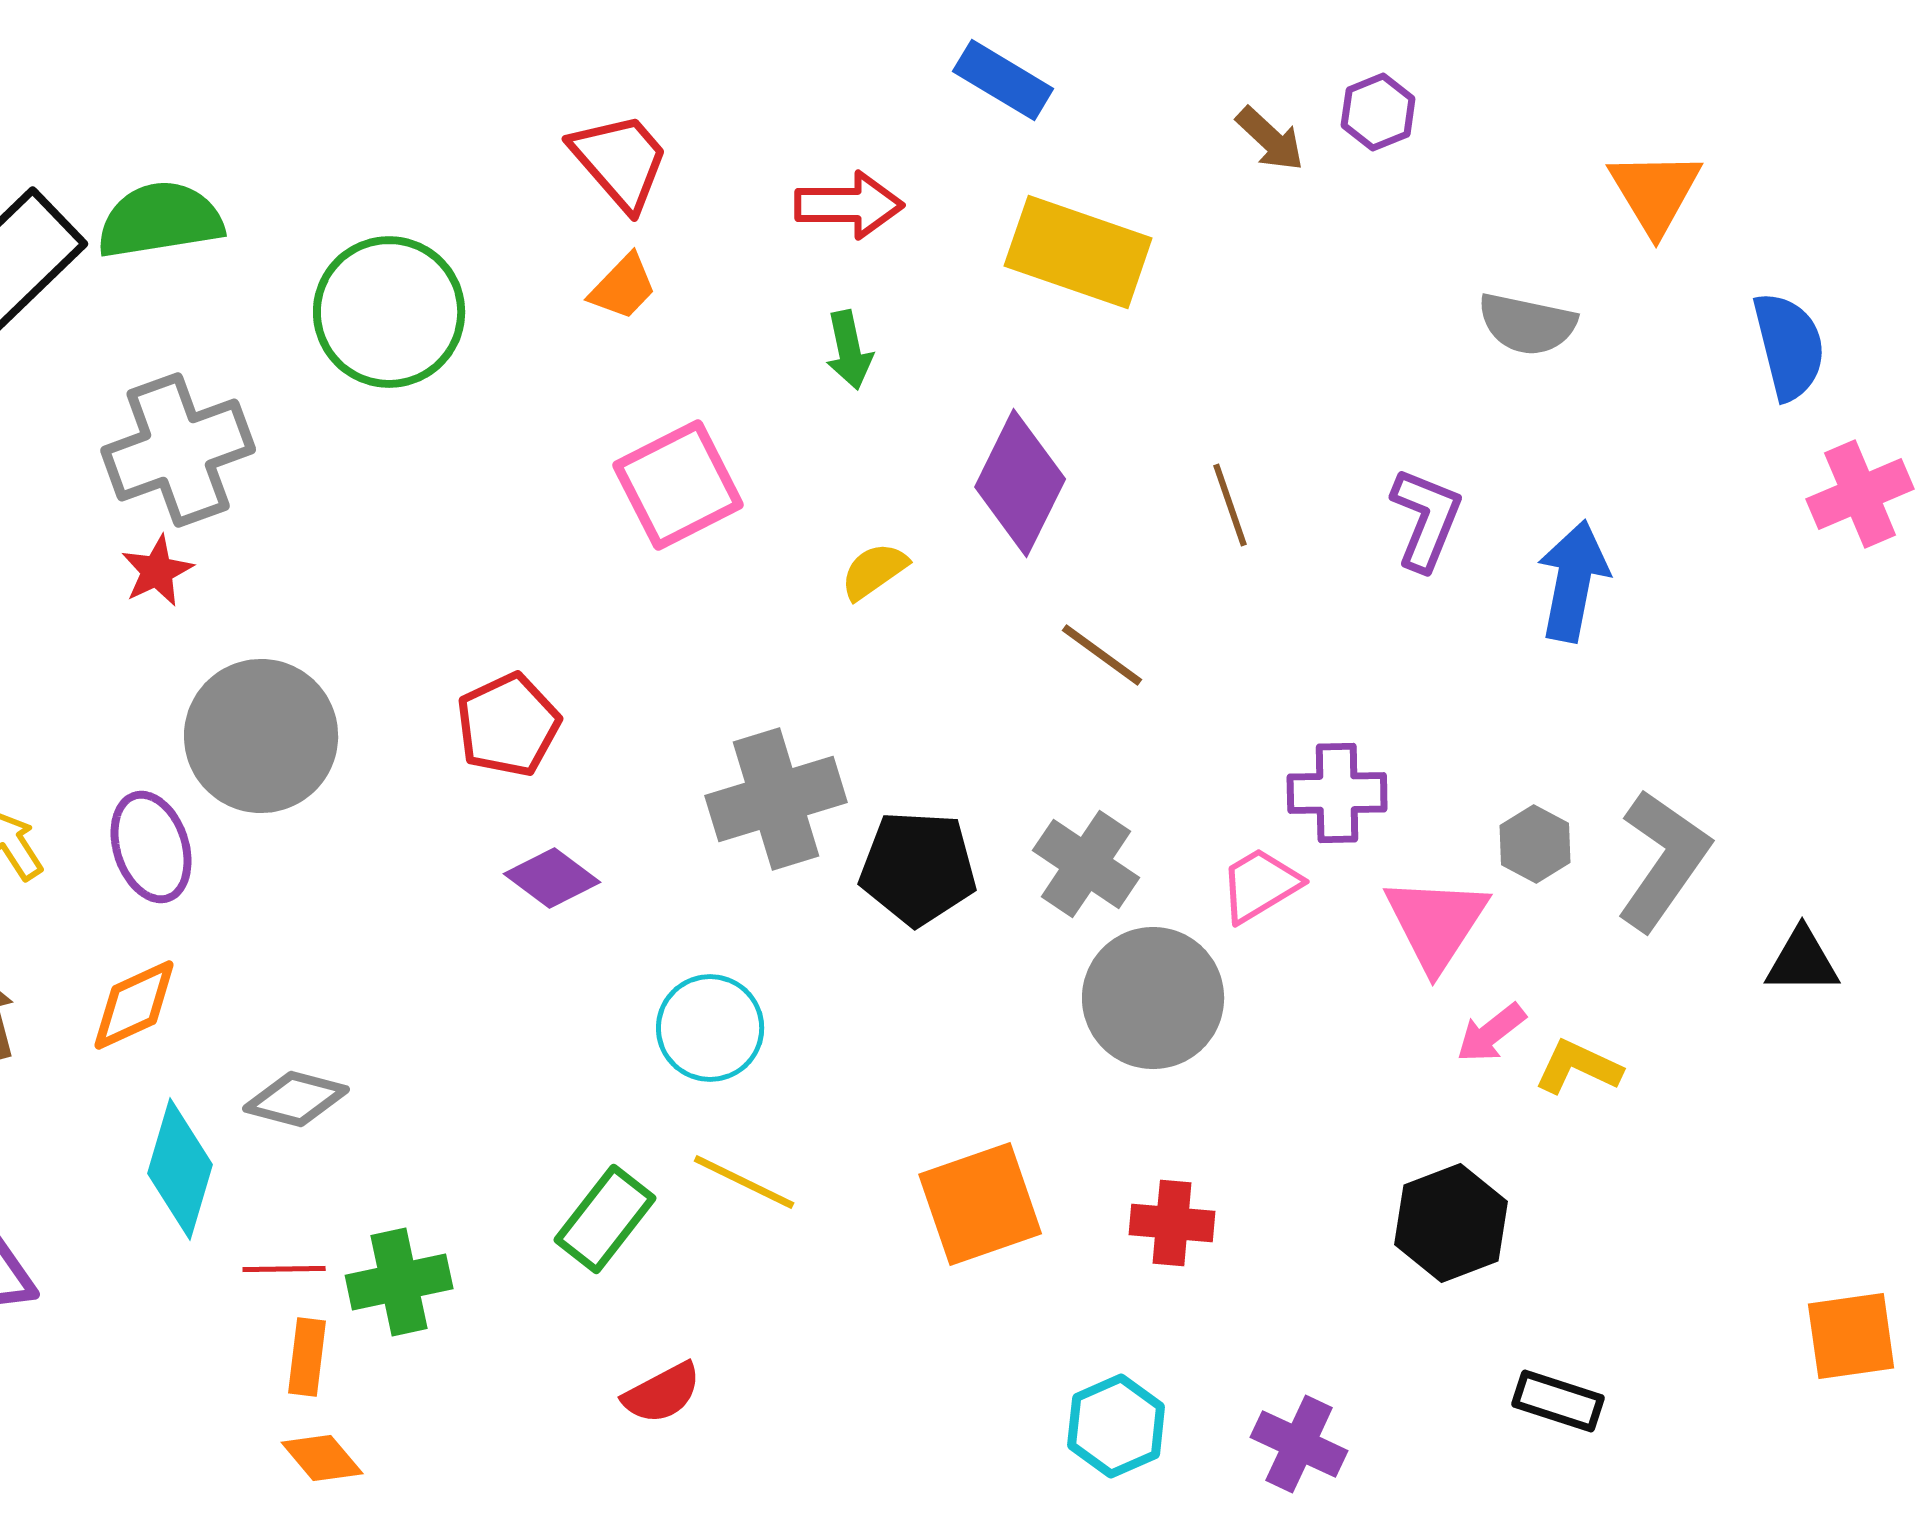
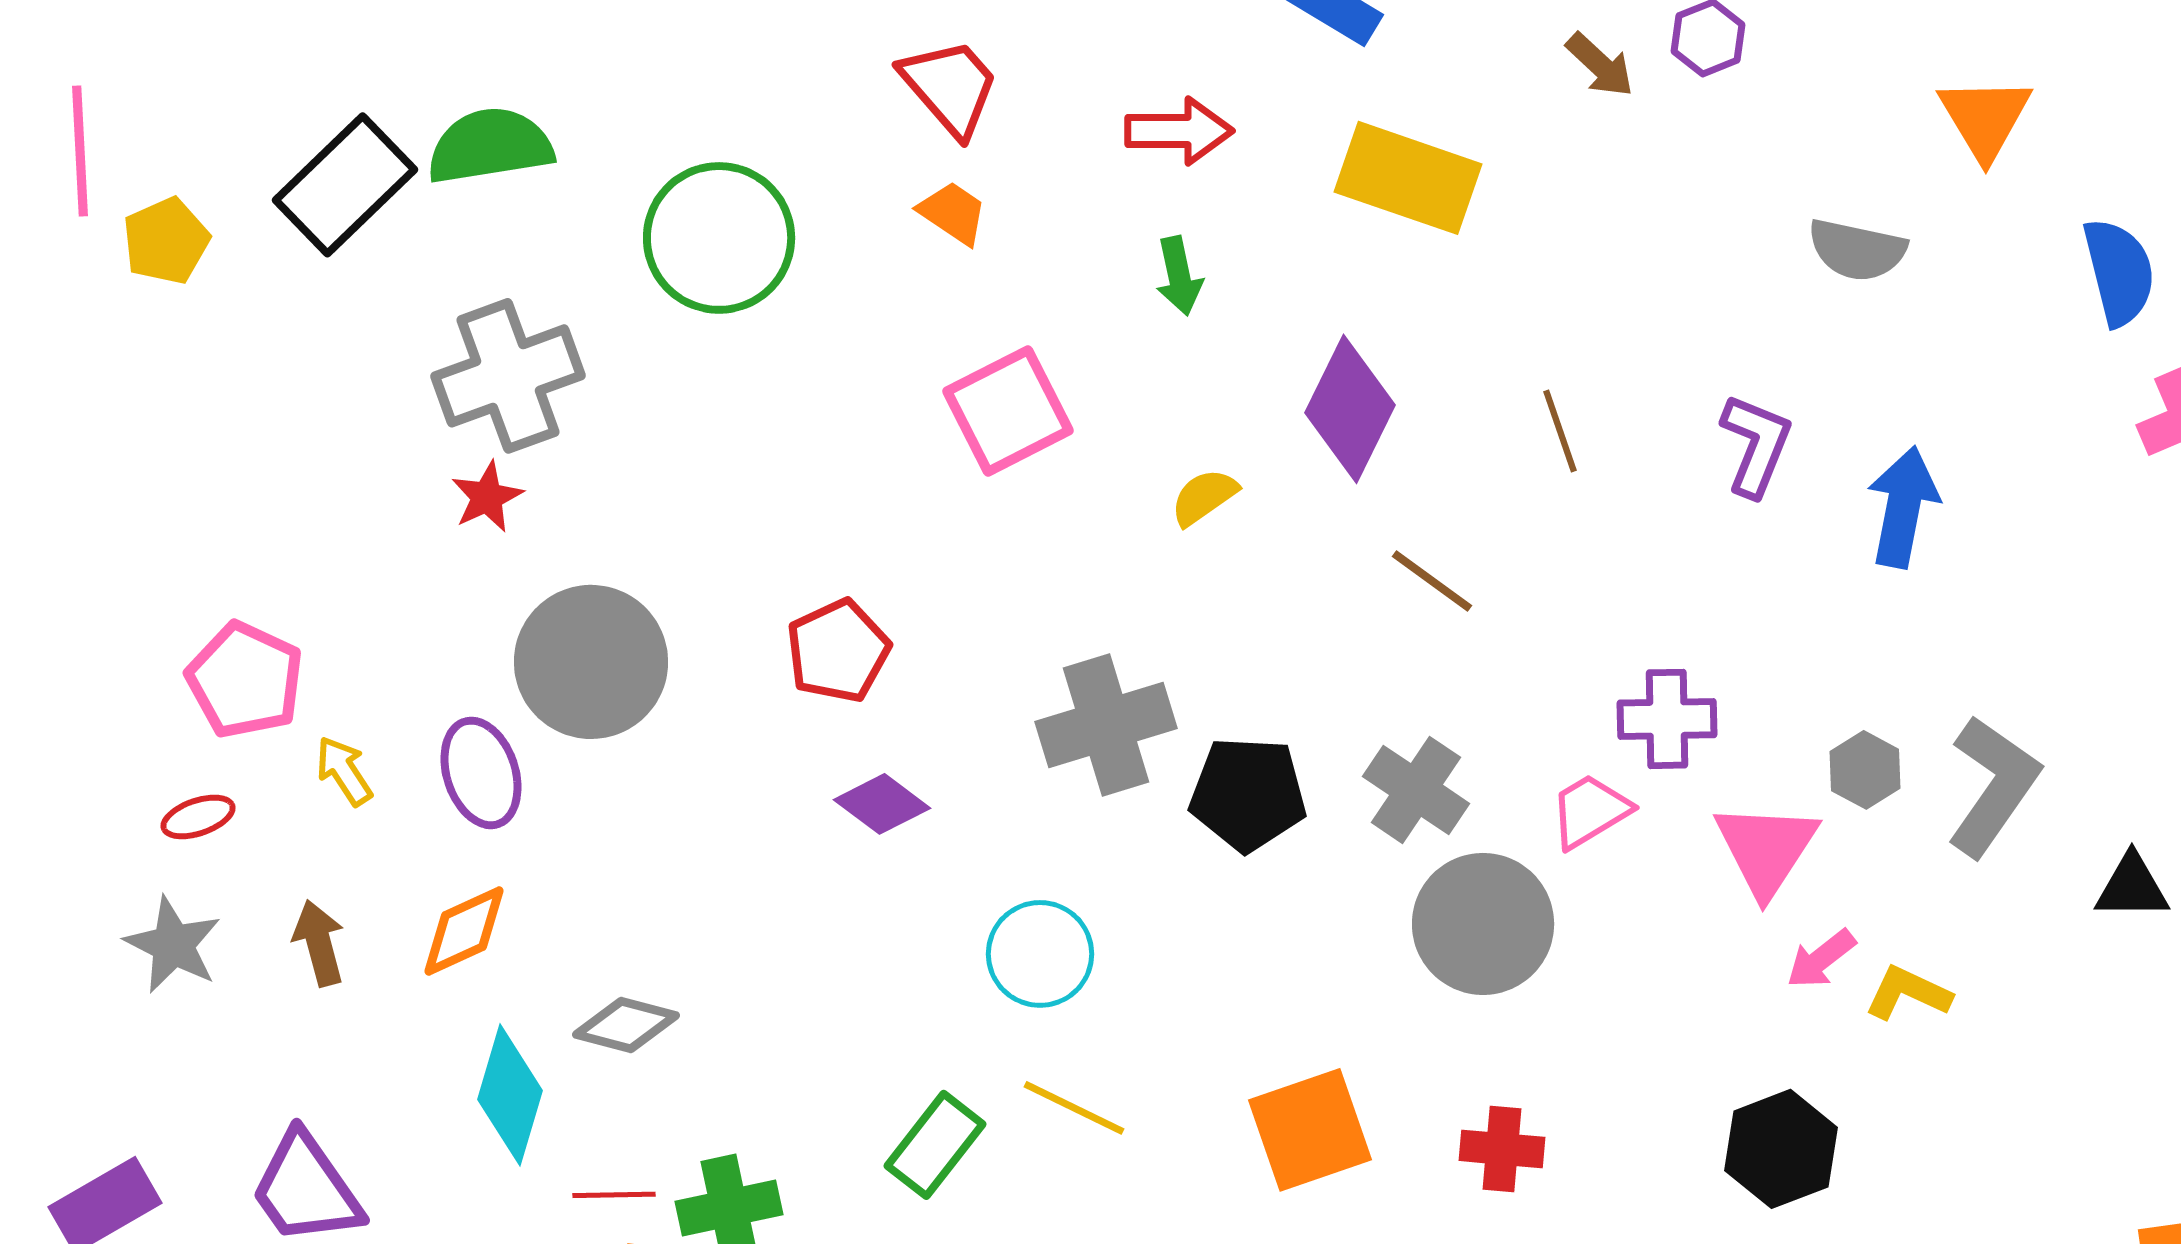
orange trapezoid: (623, 287) -> (953, 213), turned -100

